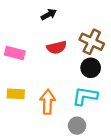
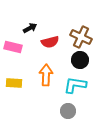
black arrow: (49, 15) -> (30, 28), moved
orange arrow: (48, 102) -> (46, 75), moved

